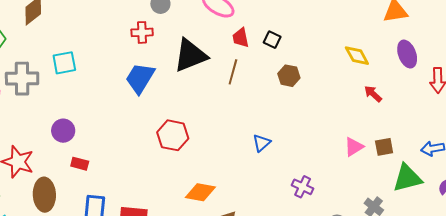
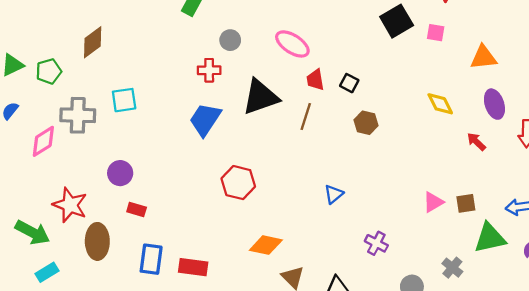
red arrow: (373, 94) -> (476, 142), moved

